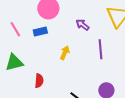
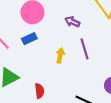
purple line: (101, 49) -> (85, 49), moved

